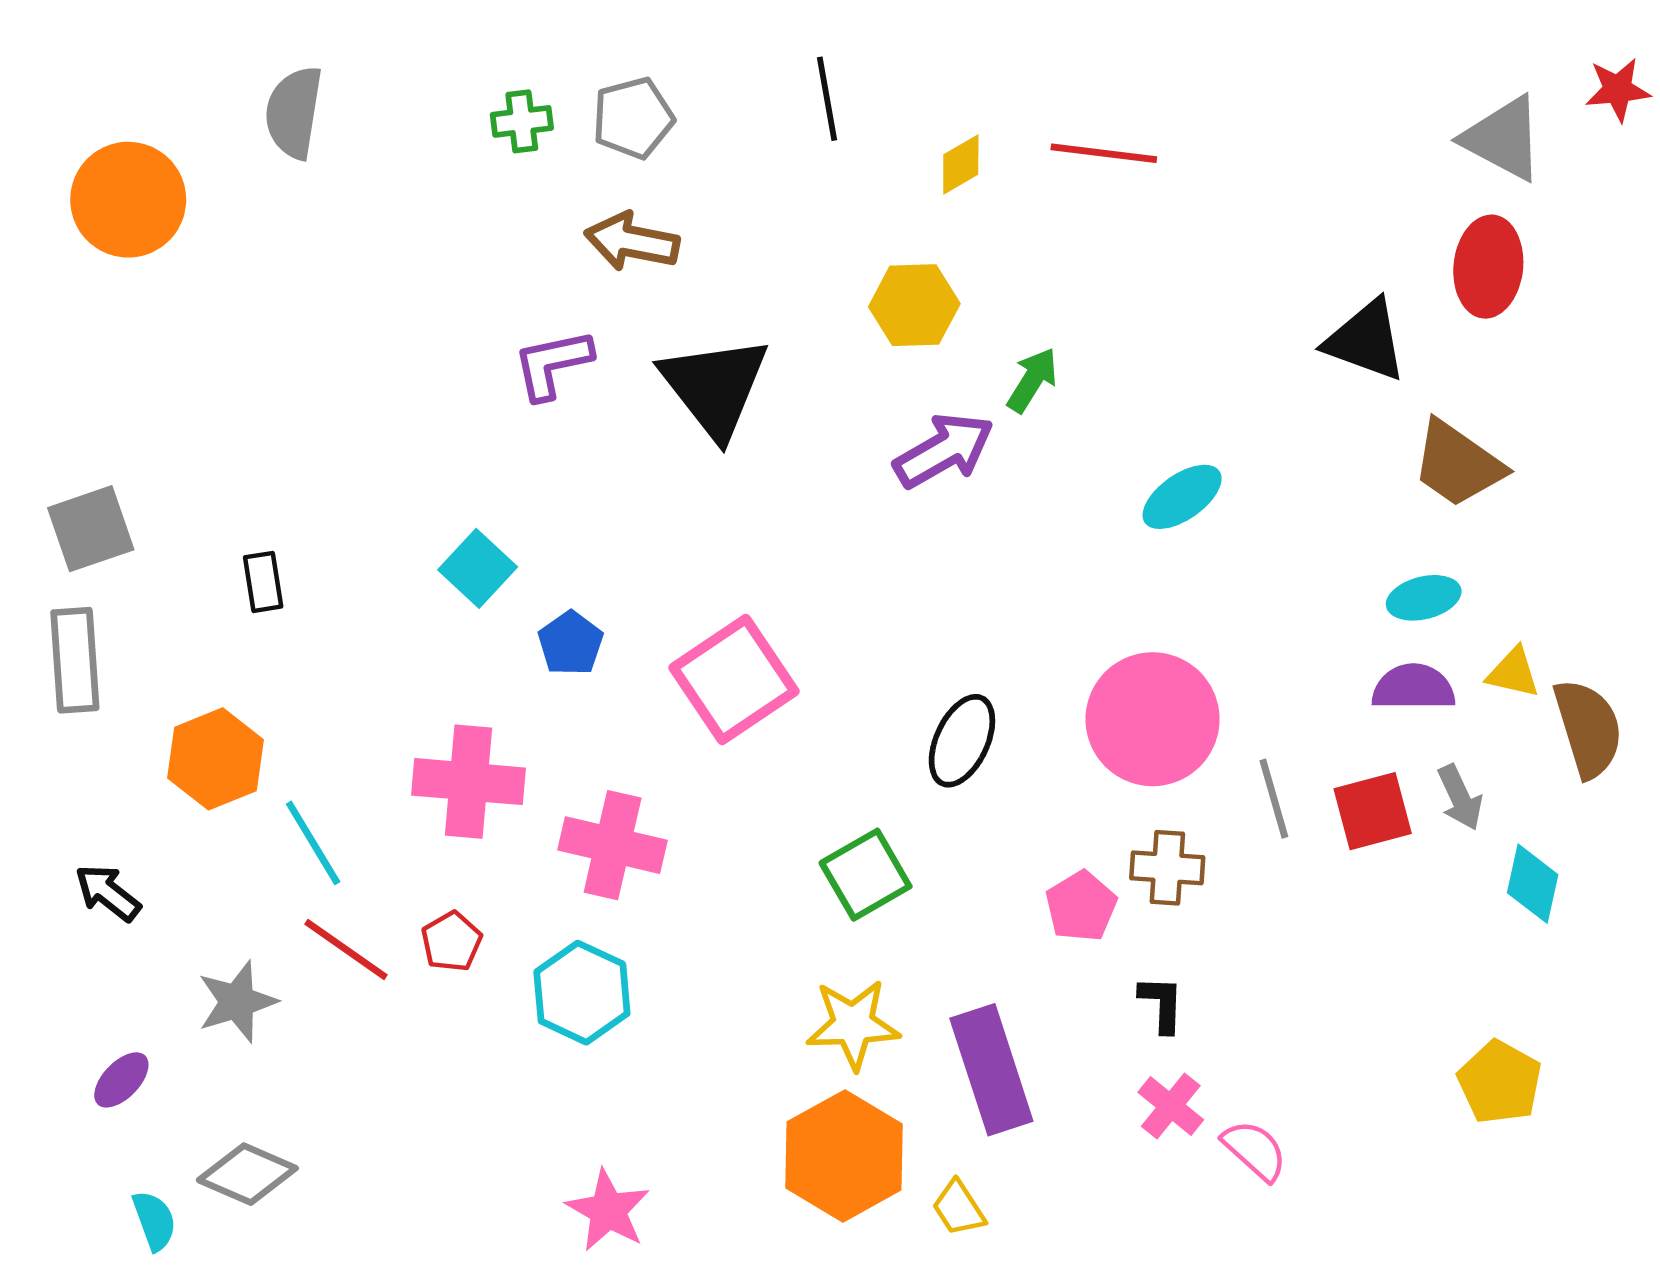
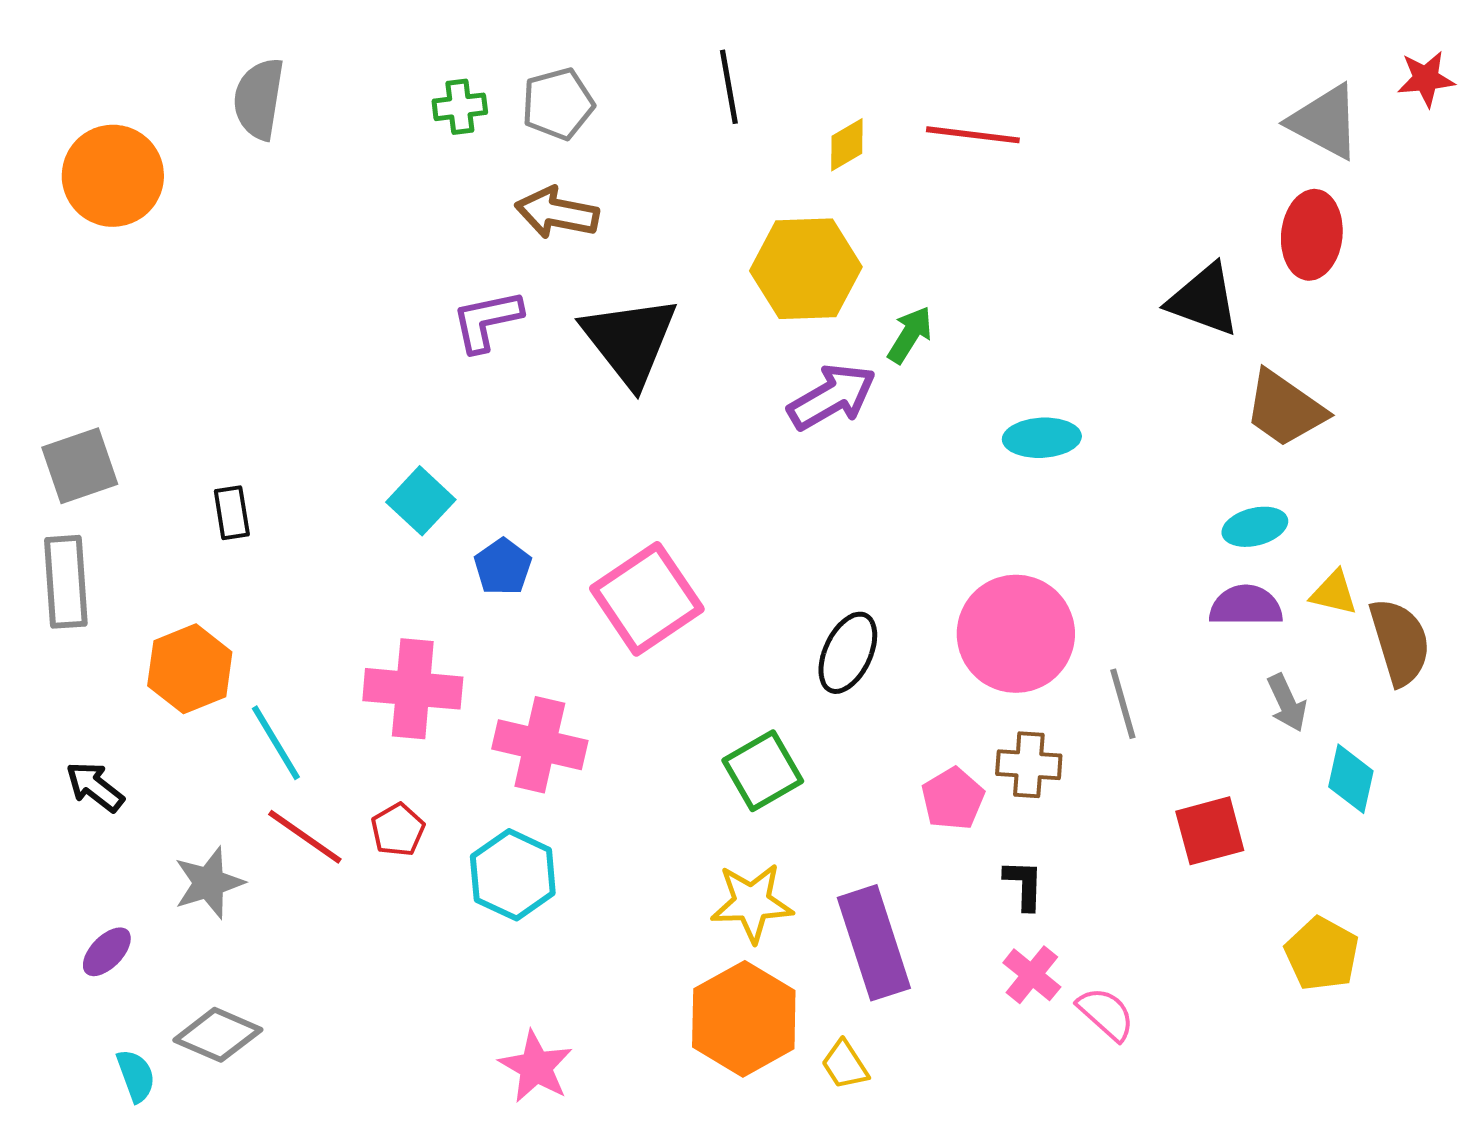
yellow hexagon: (914, 305) -> (806, 269), size x1.4
cyan ellipse: (1182, 497) -> (1042, 438), turned 32
red square: (1373, 811) -> (1210, 831), moved

